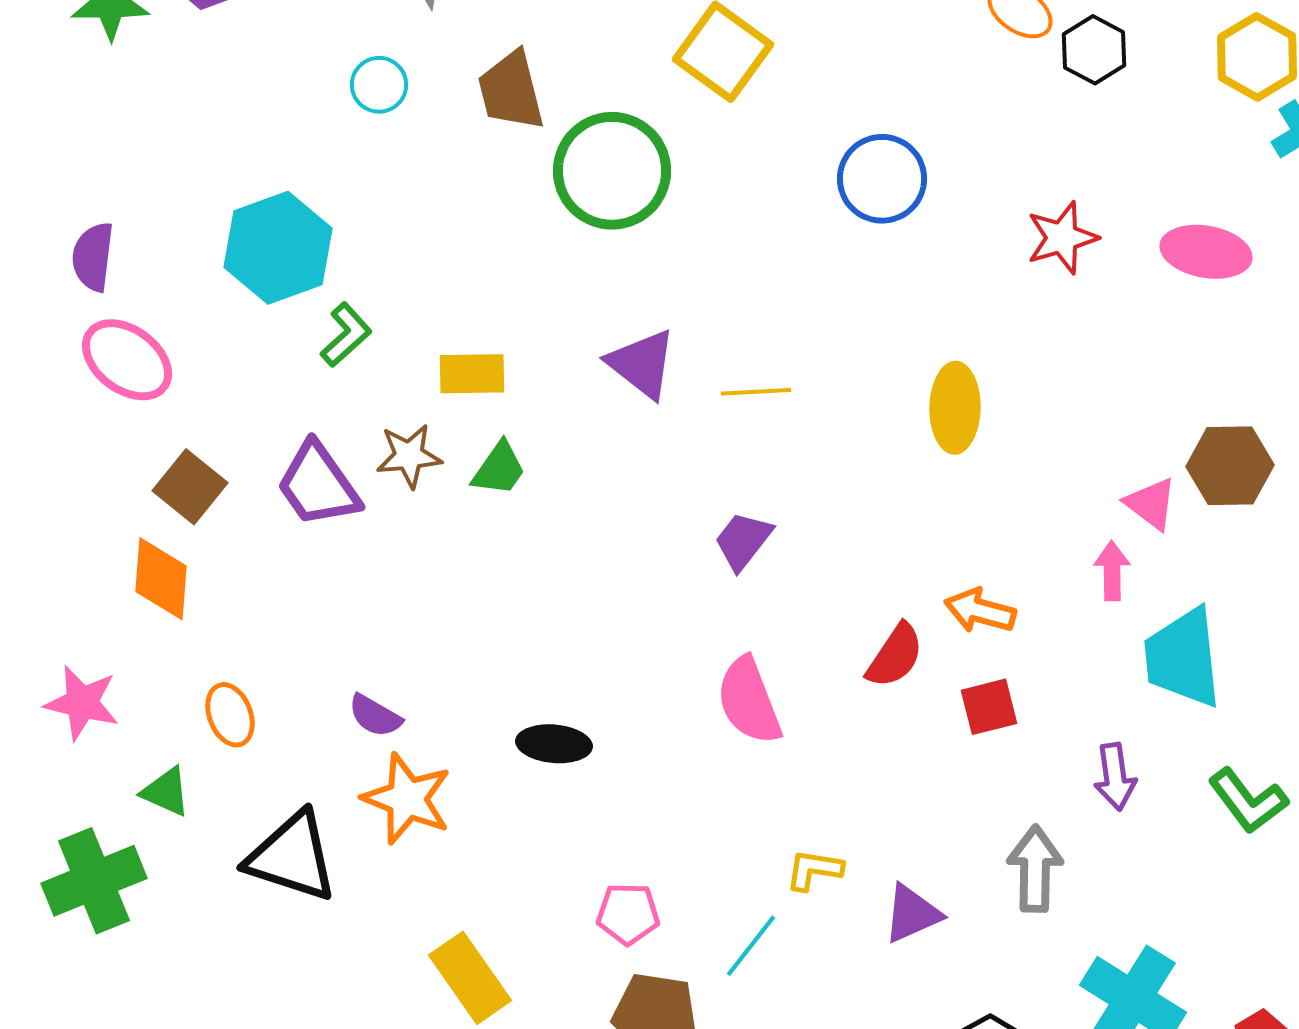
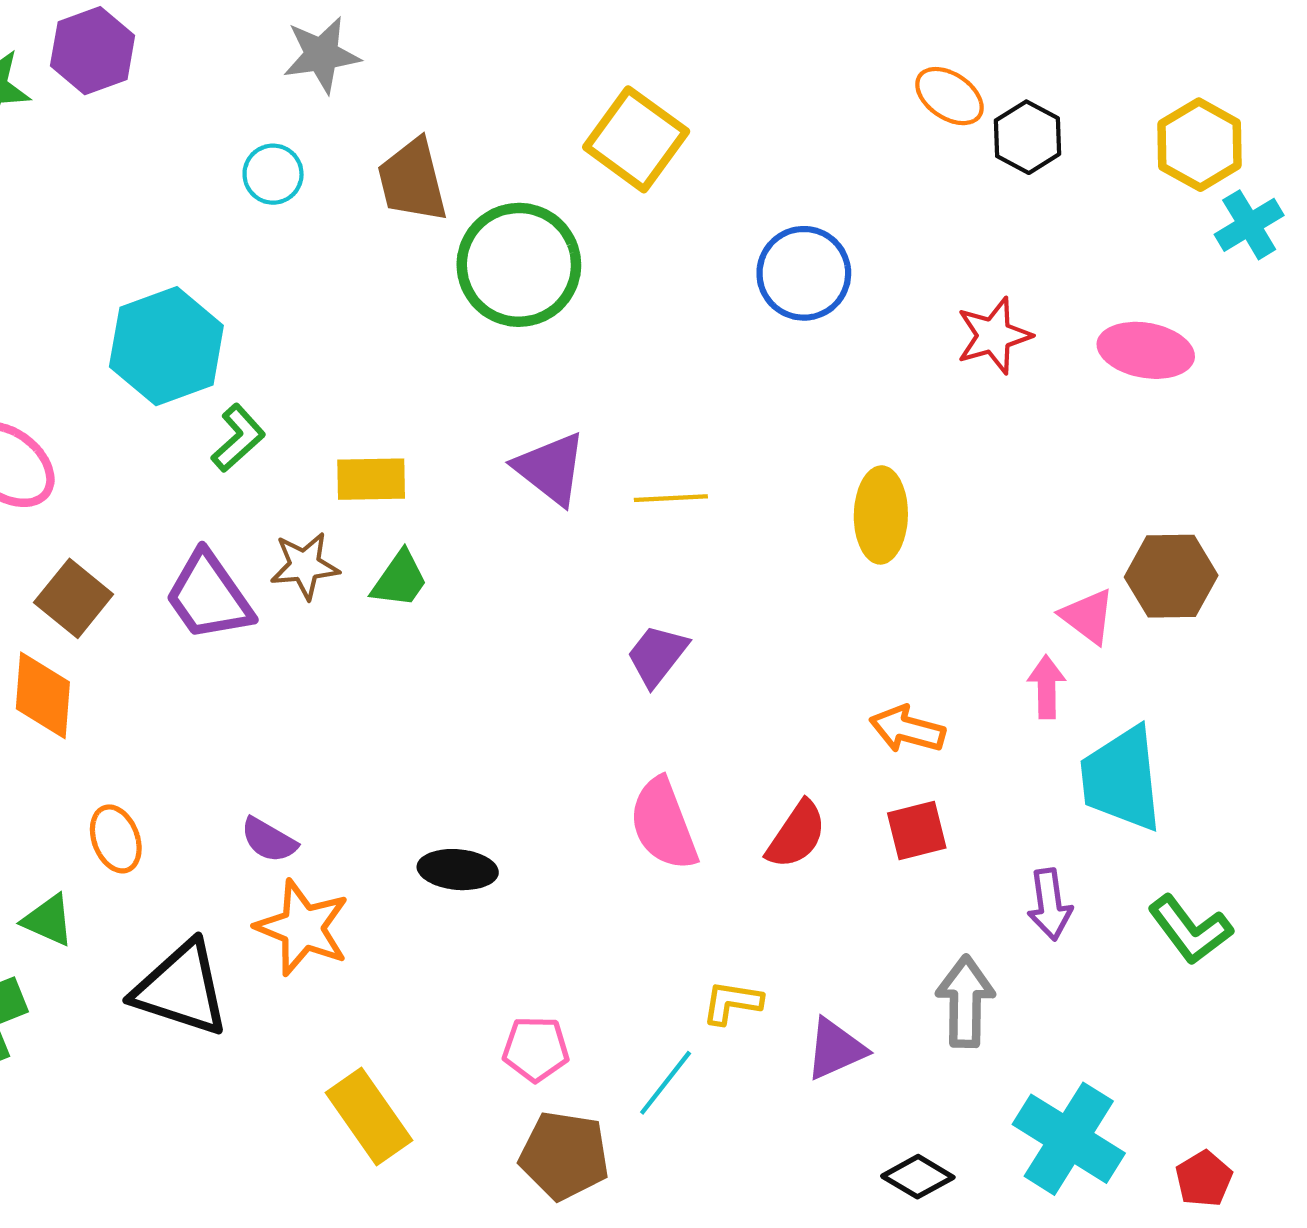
red semicircle: (895, 656) -> (796, 835), moved

